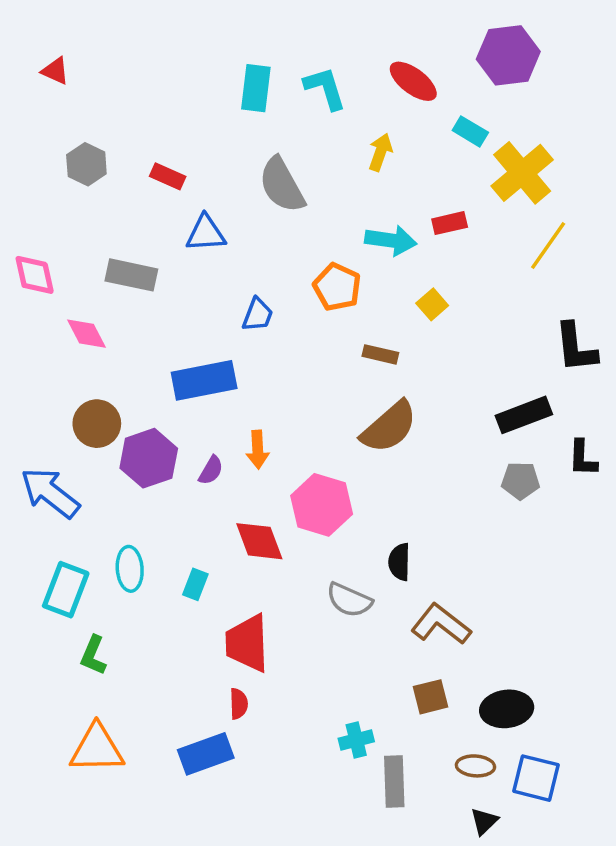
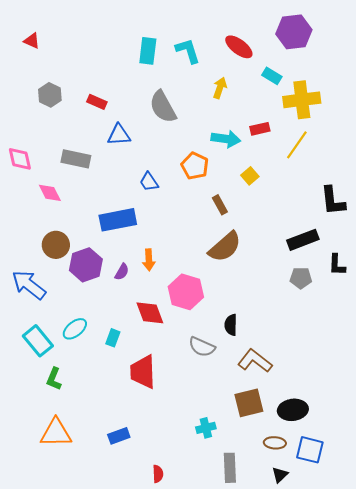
yellow cross: (522, 173) -> (302, 100), turned 33
yellow line: (548, 246) -> (297, 145), moved
blue trapezoid: (258, 315) -> (149, 182), turned 125
brown rectangle: (380, 354) -> (220, 205), turned 48
cyan ellipse: (130, 569) -> (75, 329), turned 55
cyan rectangle: (66, 590) -> (38, 341), turned -60
brown square: (431, 697) -> (249, 403), size x1.4
red semicircle: (239, 704) -> (158, 474), moved
blue rectangle: (206, 754) -> (119, 436), size x0.7
gray rectangle: (394, 782) -> (230, 468), moved

